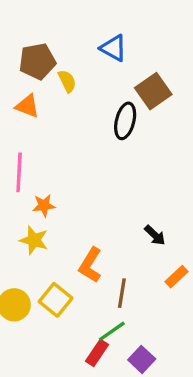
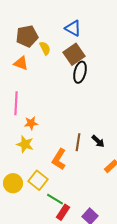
brown square: (153, 91) -> (74, 54), moved
brown line: (122, 293) -> (78, 142), moved
green line: (112, 331) -> (55, 199), moved, turned 66

